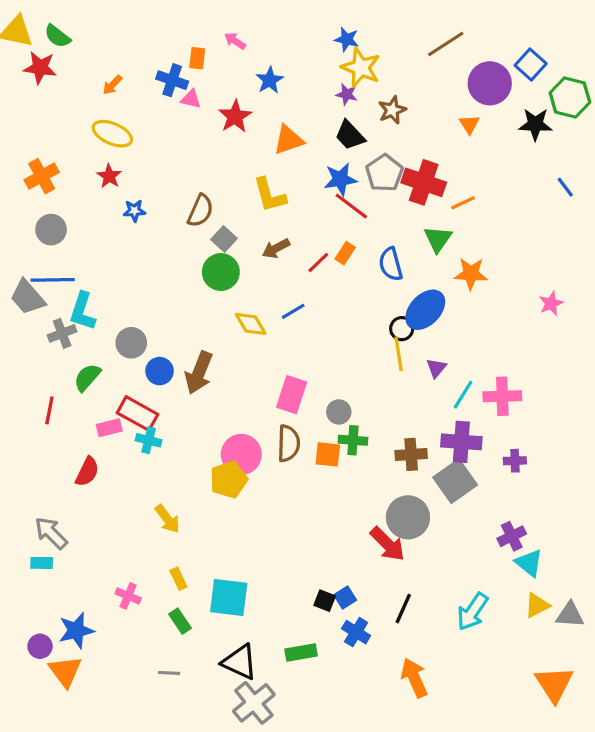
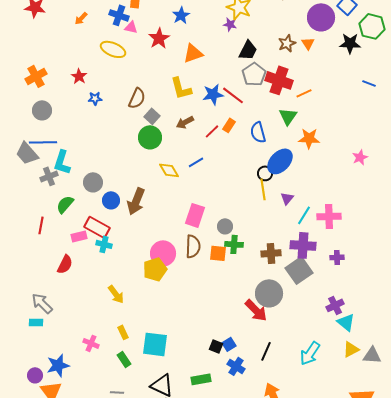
brown star: (392, 110) -> (287, 43), moved
yellow ellipse: (112, 134) -> (113, 49), moved
black trapezoid: (350, 135) -> (248, 50), moved, turned -110
blue star: (340, 179) -> (213, 94), moved
blue line: (565, 187) -> (369, 83), turned -32

